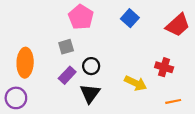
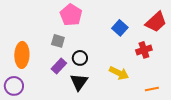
blue square: (130, 18) -> (120, 28), moved
gray square: (66, 47) -> (58, 41), turned 32
red cross: (164, 67) -> (144, 50), moved, turned -35

